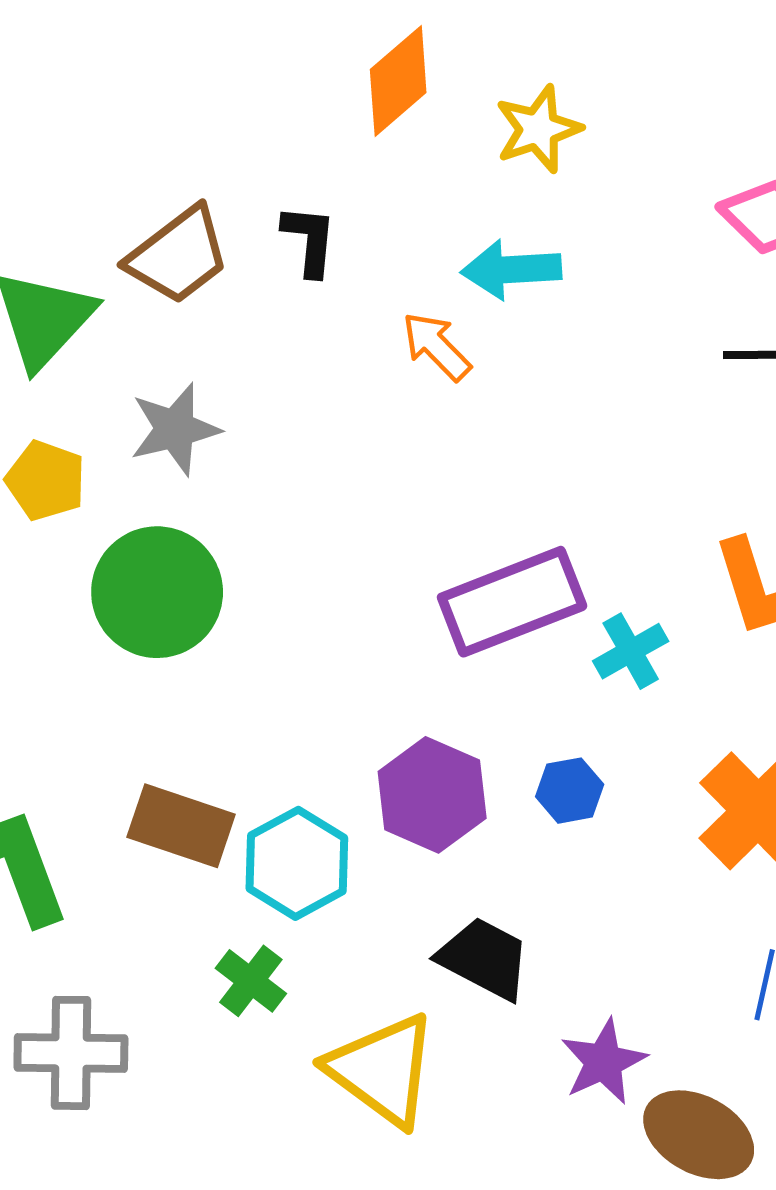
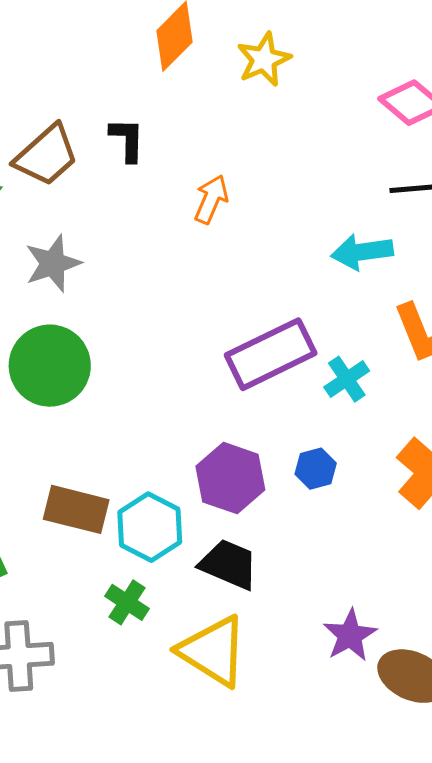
cyan arrow: (511, 269) -> (362, 252), moved
orange arrow: (436, 346) -> (211, 199), turned 72
black trapezoid: (484, 958) -> (229, 564), moved

